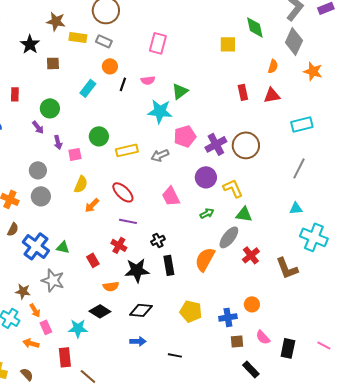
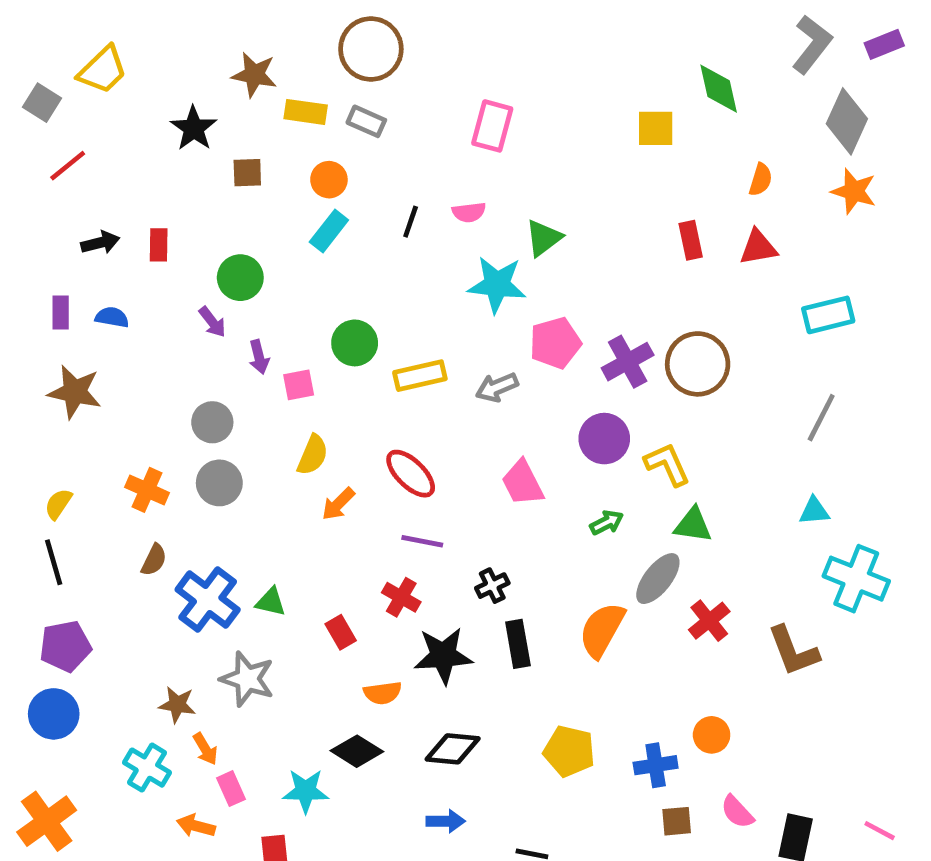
gray diamond: (294, 41) -> (847, 121), moved
orange circle: (110, 66) -> (329, 180), moved

